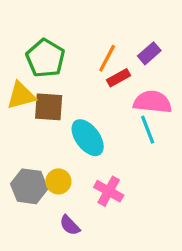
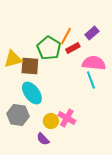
green pentagon: (45, 58) -> (49, 48), moved
cyan ellipse: (88, 138) -> (32, 93), moved
yellow circle: (58, 181) -> (51, 121), moved

